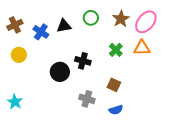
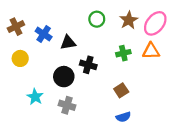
black triangle: (64, 26) -> (68, 43), moved
green cross: (116, 50) -> (123, 53), turned 32
brown square: (114, 85) -> (121, 90), turned 32
gray cross: (87, 99) -> (67, 105), moved
cyan star: (15, 102) -> (35, 97), moved

